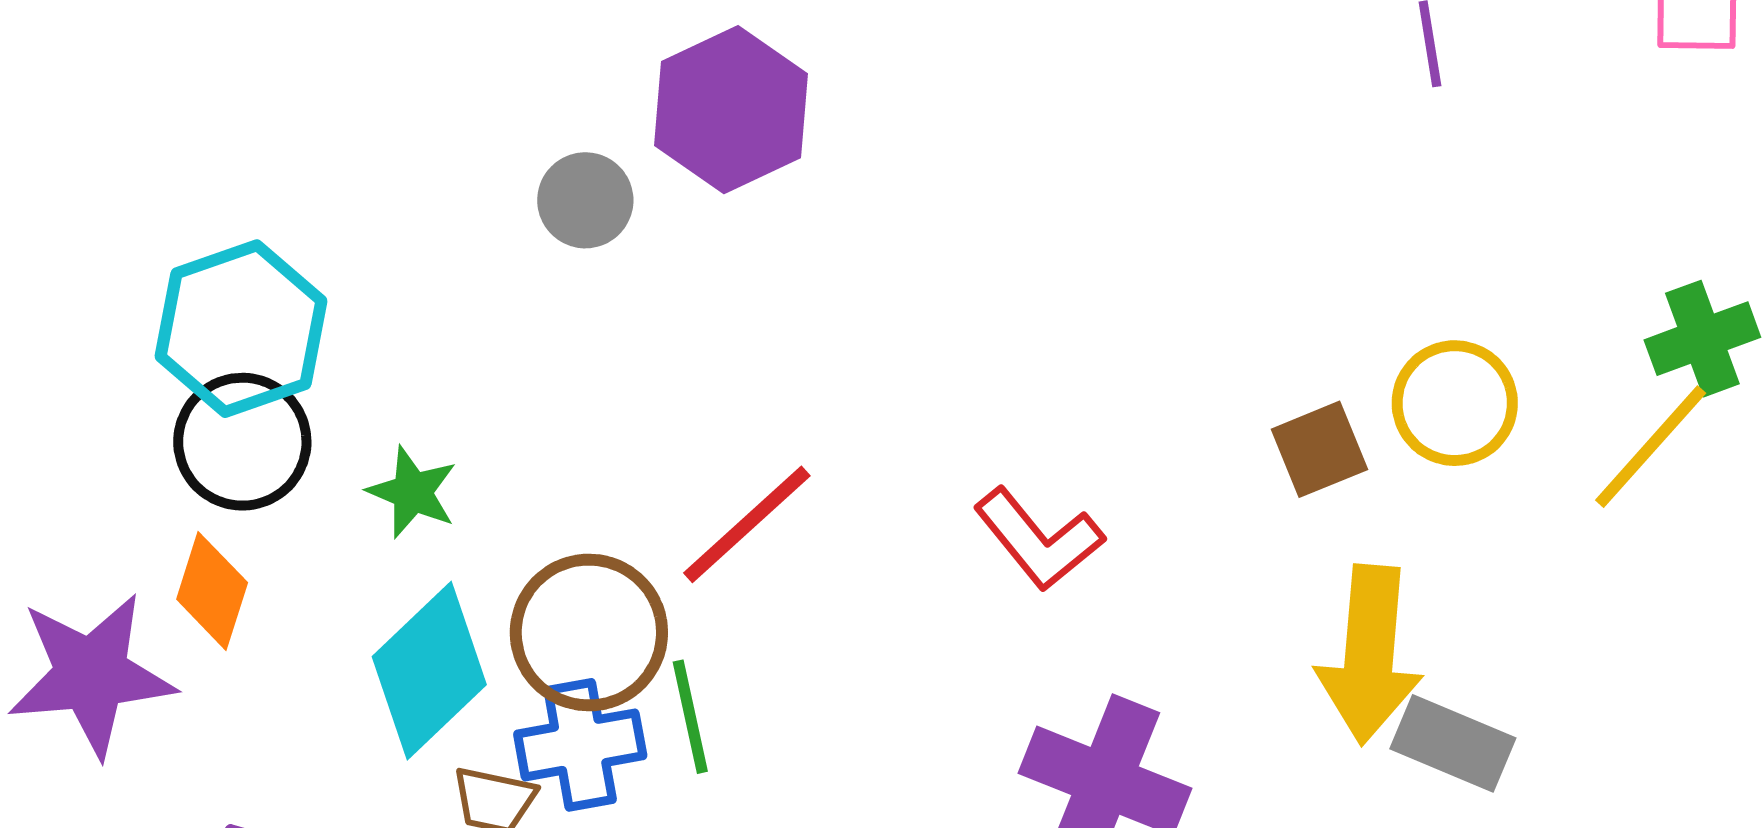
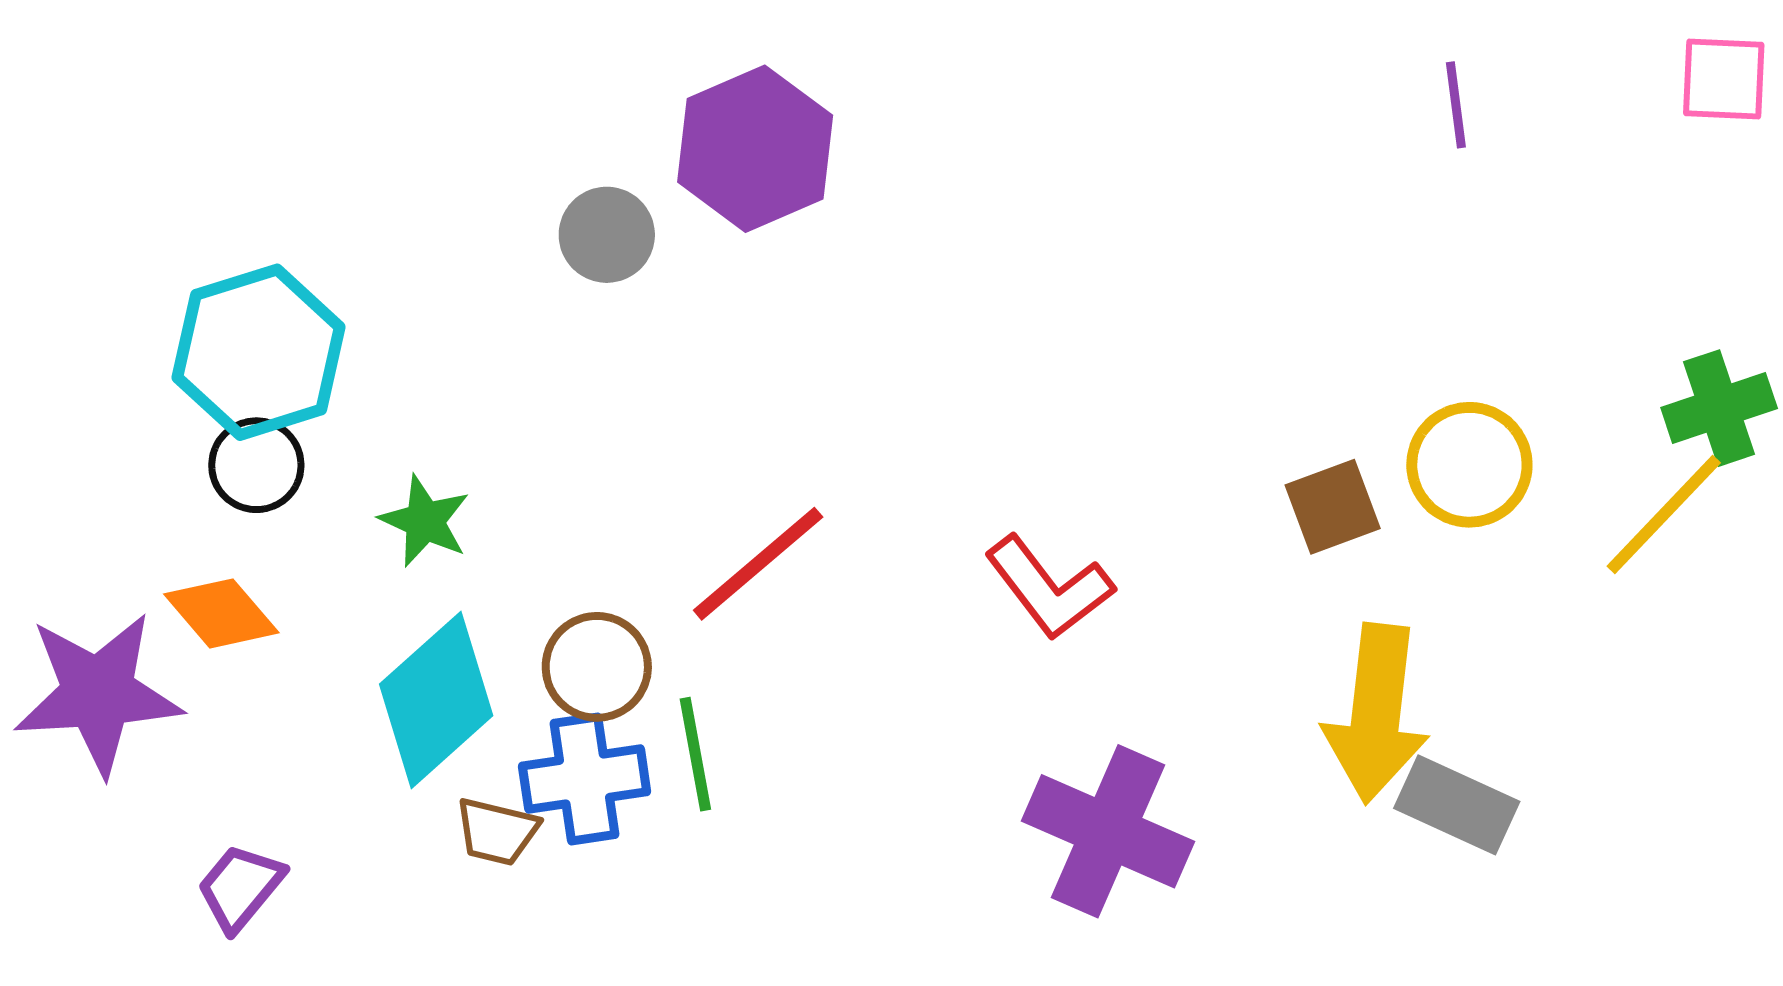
black circle: (242, 442) -> (256, 465), size x0.7
orange diamond: (212, 591) -> (221, 613), turned -60
brown circle: (589, 633) -> (597, 667), size x0.7

